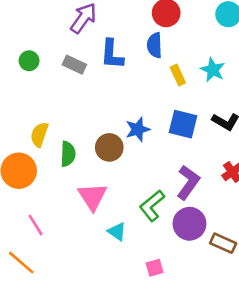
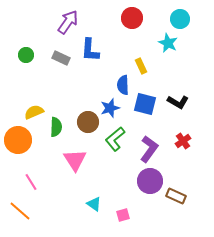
blue semicircle: (155, 45) -> (123, 85), moved
cyan star: (213, 70) -> (168, 43), moved
yellow semicircle: (39, 134) -> (34, 112), turned 48
green L-shape: (152, 206) -> (115, 139), moved
cyan triangle: (117, 232) -> (94, 204), moved

